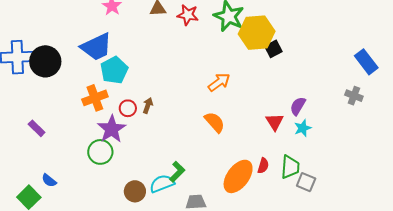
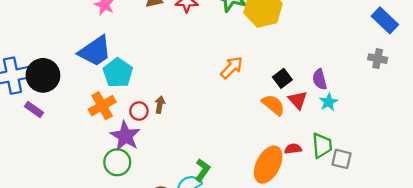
black square: (273, 49) -> (282, 78), moved
purple semicircle: (298, 106) -> (320, 79), turned -36
orange semicircle: (215, 122) -> (273, 105), moved
purple rectangle: (37, 128) -> (34, 109), moved
red semicircle: (263, 166) -> (293, 149), turned -105

